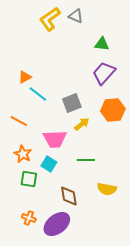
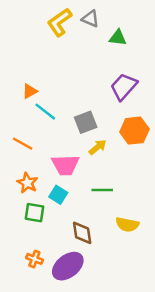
green triangle: (102, 44) -> (118, 38), moved

